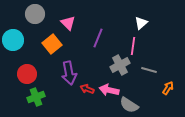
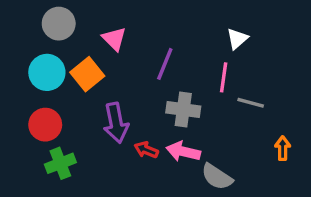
cyan circle: (13, 40) -> (47, 72), moved
gray cross: (120, 65) -> (183, 109), moved, turned 36
gray line: (149, 70) -> (251, 103), moved
orange arrow: (168, 88) -> (283, 148), turned -32

